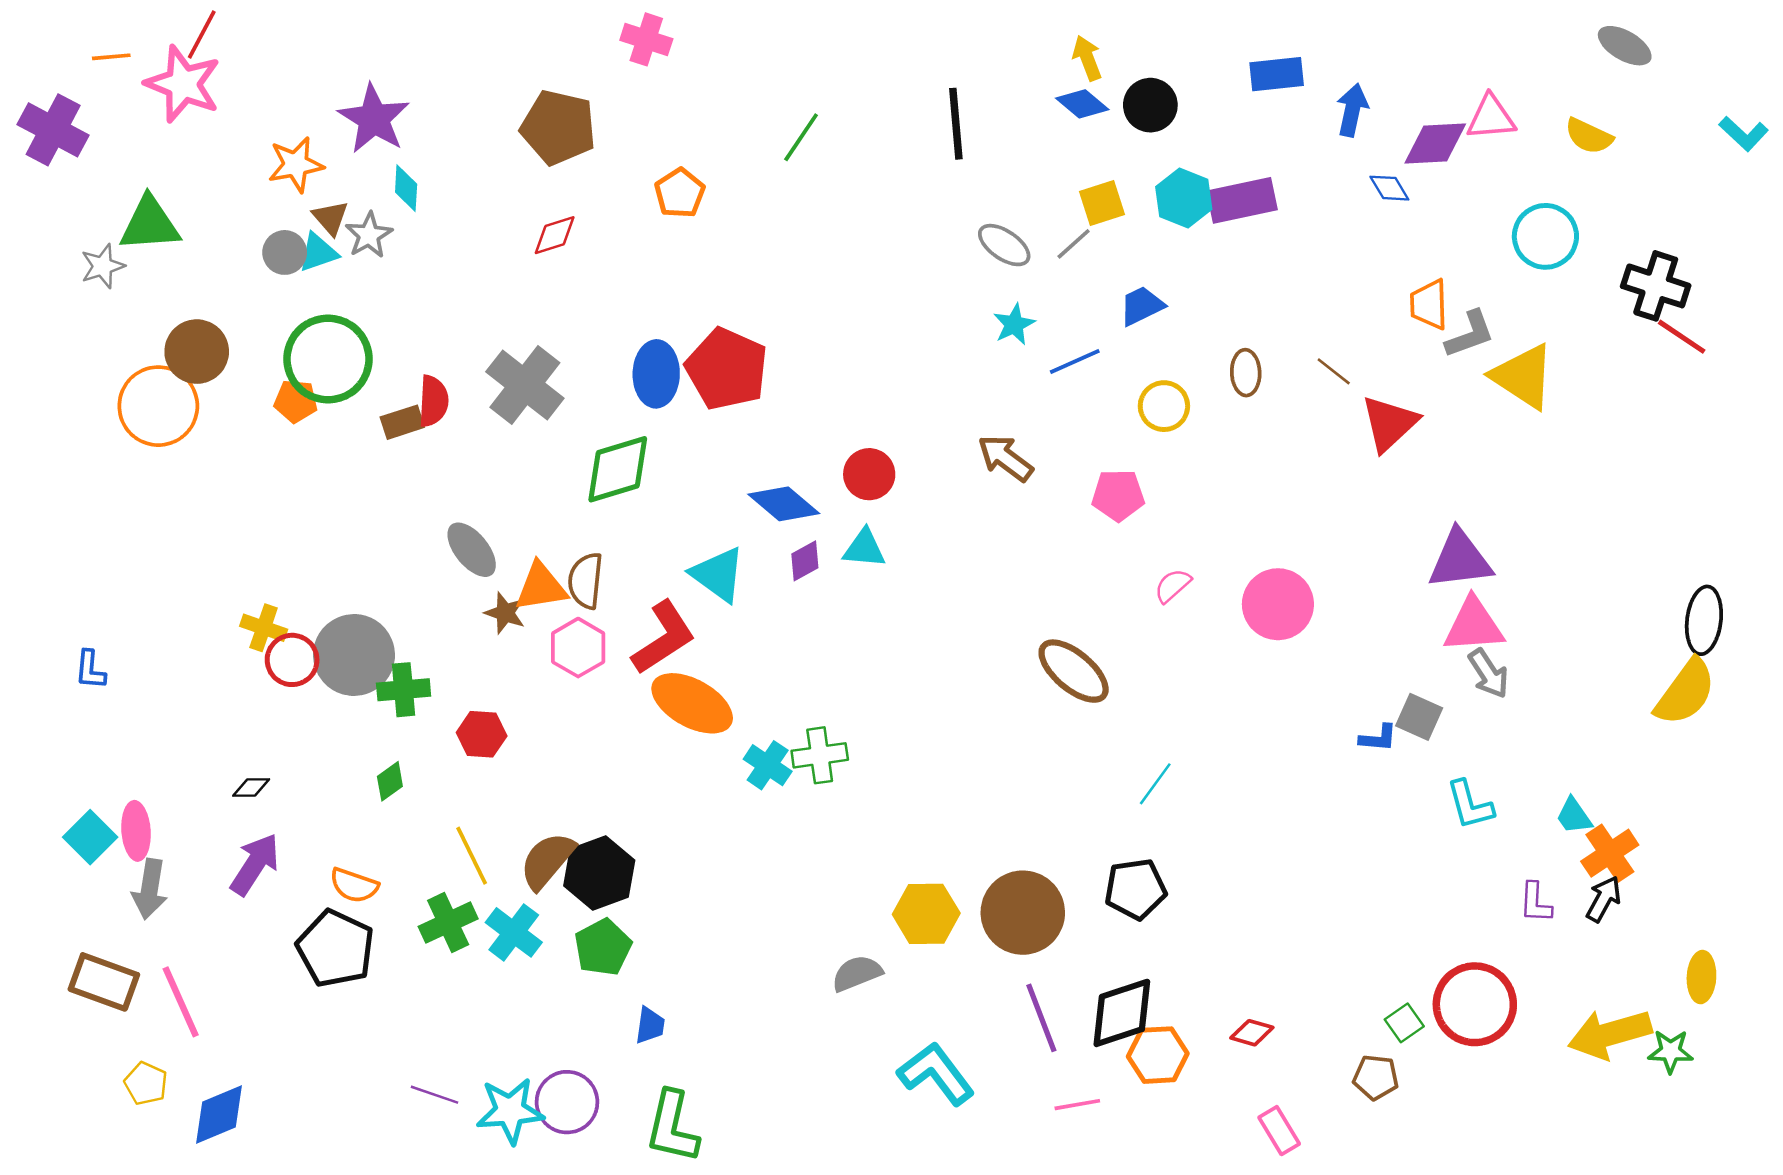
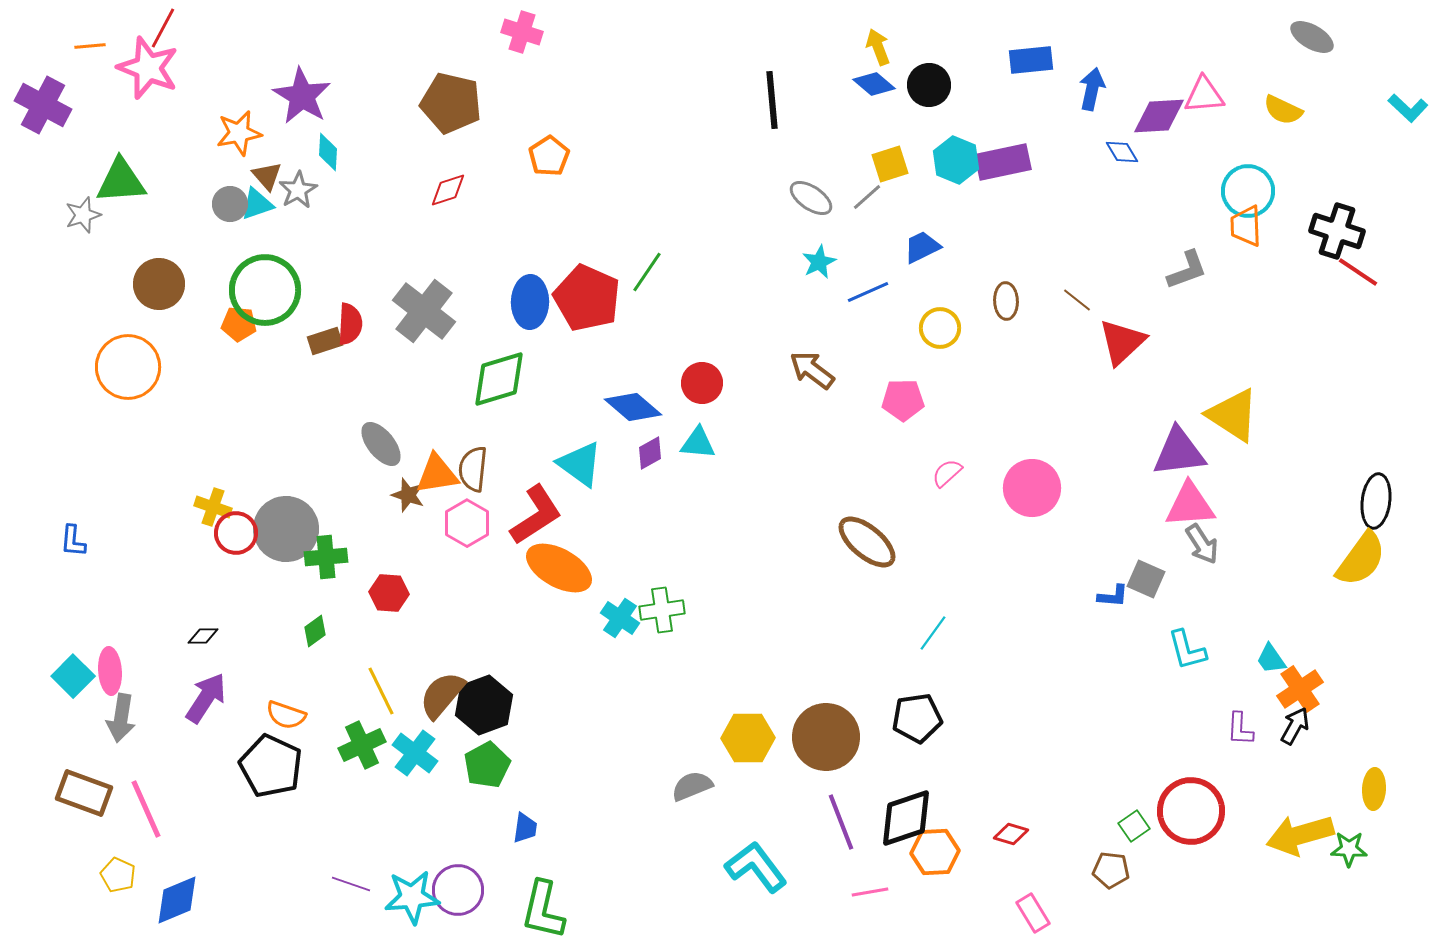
green line: (801, 137) -> (647, 272), moved
orange trapezoid: (1429, 305) -> (1246, 226), moved
yellow triangle: (1523, 376) -> (1233, 415), moved
orange circle: (158, 406) -> (128, 367), moved

